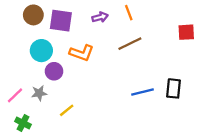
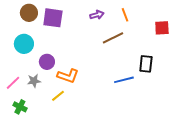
orange line: (129, 13) -> (125, 15), moved
purple arrow: (100, 17) -> (97, 15), moved
cyan circle: (41, 51) -> (24, 44), moved
orange L-shape: (82, 53) -> (68, 76), moved
black rectangle: (174, 88) -> (146, 64), moved

